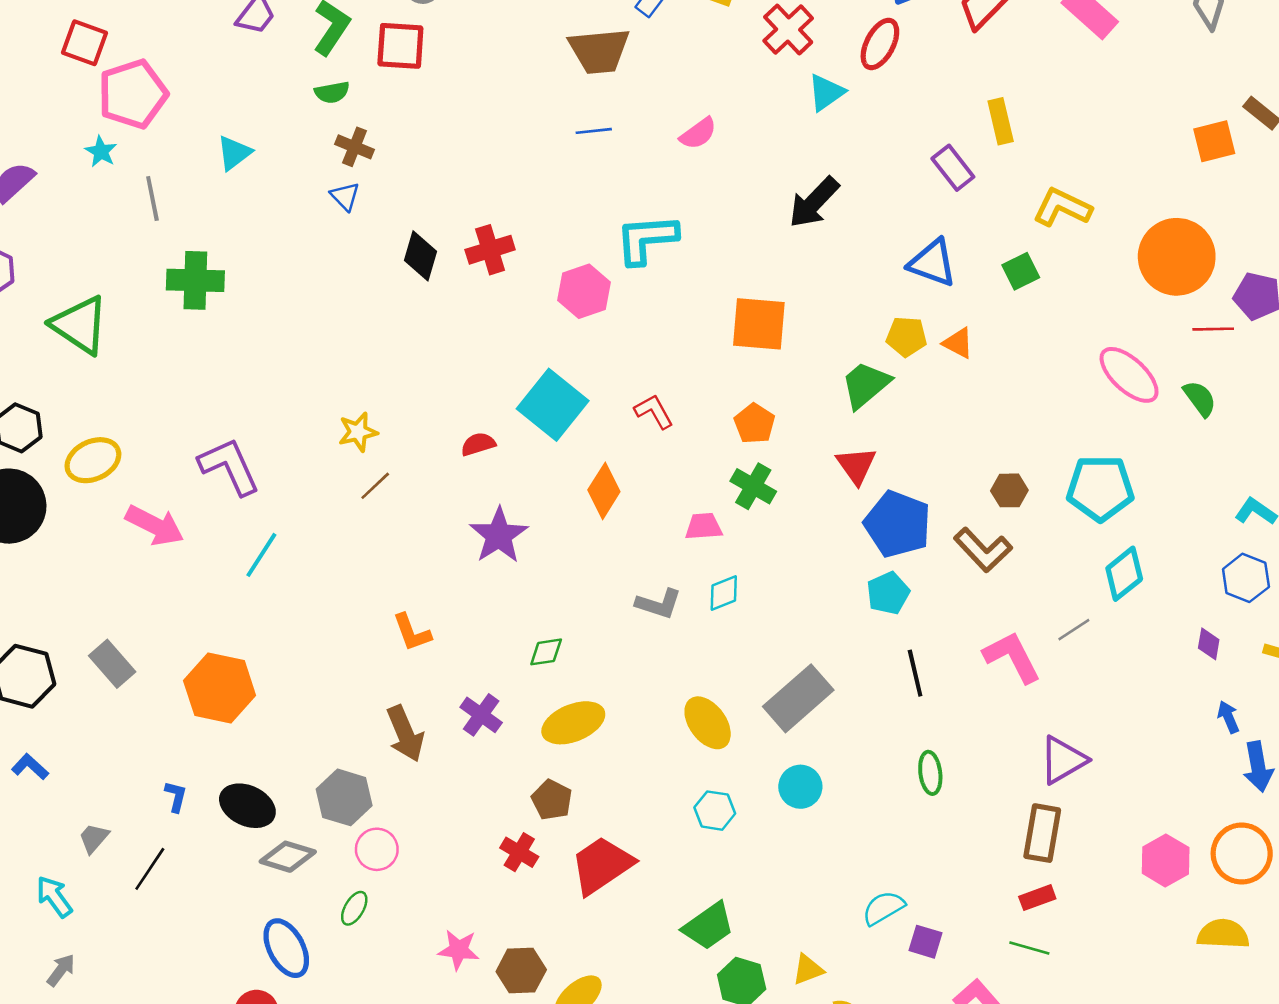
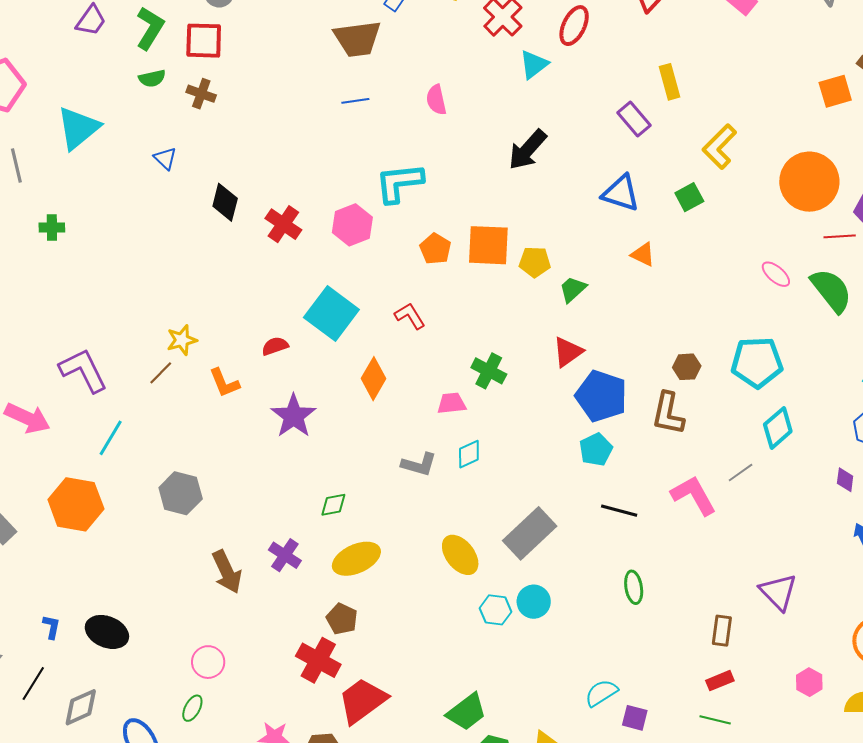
pink semicircle: (698, 133) -> (436, 100), turned 116
brown cross: (355, 147) -> (201, 94), moved
cyan triangle: (234, 153) -> (78, 128), size x1.6
yellow L-shape: (1062, 207) -> (720, 147), turned -69
red cross: (490, 250) -> (283, 224), moved, turned -36
green cross: (195, 280) -> (52, 228), size x0.6
yellow pentagon: (906, 337) -> (535, 262), moved
pink ellipse: (1129, 375) -> (776, 274), size x0.6
green trapezoid: (866, 385) -> (573, 289), size x0.7
green semicircle: (1200, 399) -> (831, 290), size x1.6
orange pentagon: (755, 424) -> (435, 249), moved
red triangle: (856, 465) -> (568, 352), turned 32
brown line: (375, 486) -> (161, 373), moved
brown L-shape: (983, 550) -> (668, 413), turned 57
orange L-shape: (412, 632) -> (224, 383), moved
black line: (915, 673) -> (619, 511), turned -60
orange hexagon: (220, 688) -> (76, 504), moved
purple triangle: (1063, 760) -> (778, 592), moved, turned -42
gray hexagon: (344, 797) -> (181, 493), moved
cyan hexagon: (715, 811) -> (495, 610), moved
brown rectangle: (1042, 833) -> (722, 631), size x0.7
red cross: (519, 852) -> (318, 660), size x1.5
gray diamond: (288, 857) -> (81, 707), moved, turned -39
pink hexagon: (1166, 860) -> (809, 682), moved, size x0.7
red trapezoid: (602, 865) -> (362, 701), moved

